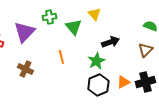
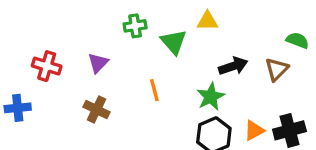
yellow triangle: (94, 14) -> (207, 21), turned -48
purple triangle: (24, 32) -> (98, 63), moved, size x0.6
brown triangle: (145, 50) -> (277, 69), moved

